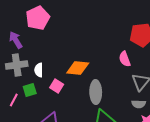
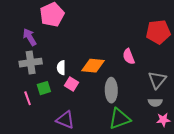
pink semicircle: (125, 59) -> (129, 56), moved
white semicircle: (39, 70) -> (61, 68), moved
pink line: (14, 100) -> (28, 98), turned -48

